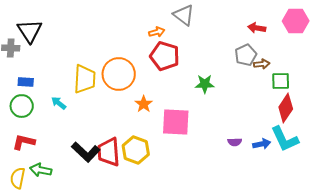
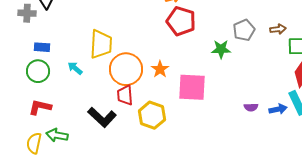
gray pentagon: (246, 55) -> (244, 30), moved
orange circle: (119, 74) -> (126, 69), moved
red trapezoid: (109, 152) -> (125, 95), moved, size x0.7

